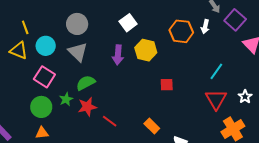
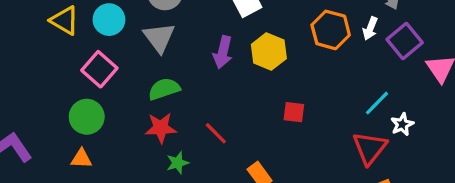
purple square: (235, 20) -> (405, 41), moved
white star: (245, 97) -> (402, 124), moved
green star: (66, 99) -> (178, 163), moved
red line: (110, 121) -> (216, 133), moved

